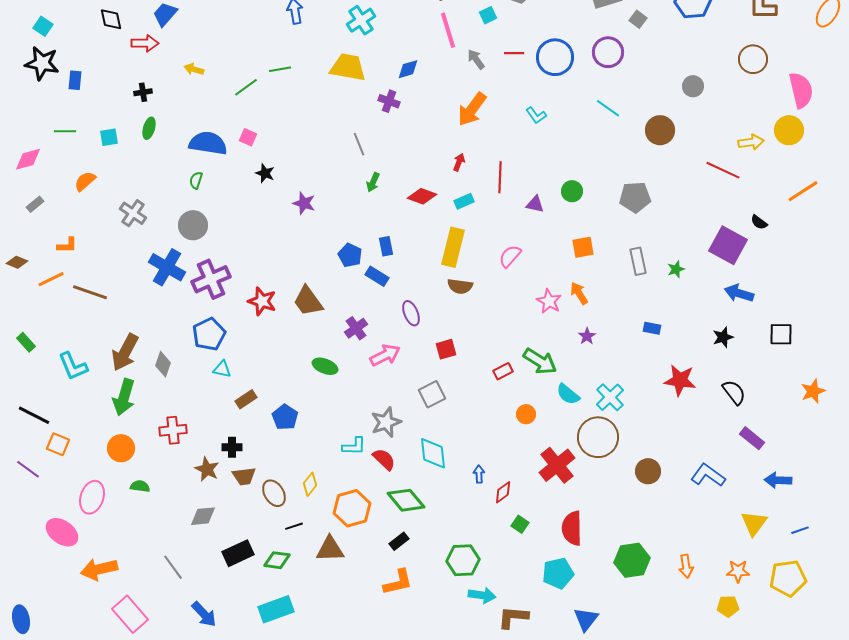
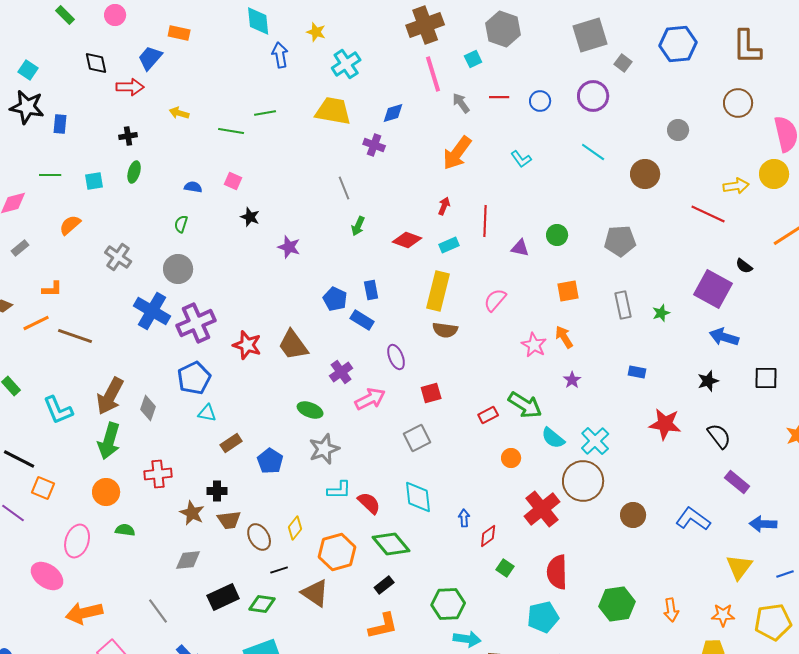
blue circle: (555, 57) -> (540, 101), size x0.6
green line: (246, 87) -> (231, 131), turned 45
blue semicircle: (208, 143) -> (193, 187), size x0.5
gray star: (386, 422) -> (324, 449), moved
brown triangle: (330, 549) -> (315, 593), turned 36

